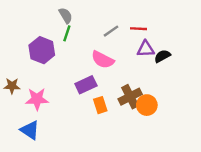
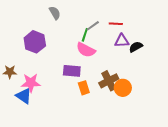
green line: (67, 33) -> (85, 35), moved
purple rectangle: (86, 85) -> (72, 71), turned 30
blue triangle: (30, 130) -> (24, 96), moved

